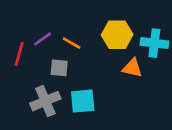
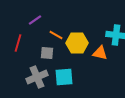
yellow hexagon: (117, 35) -> (77, 43), moved
purple line: (43, 39) -> (35, 20), moved

